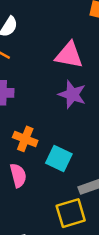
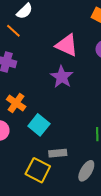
yellow square: (71, 213) -> (38, 170), turned 30

